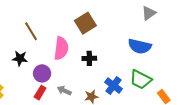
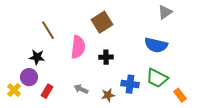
purple circle: (42, 73) -> (29, 77), moved
blue cross: (113, 86) -> (130, 84), turned -30
red rectangle: (40, 93) -> (47, 91), moved

